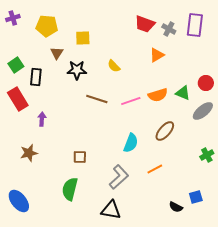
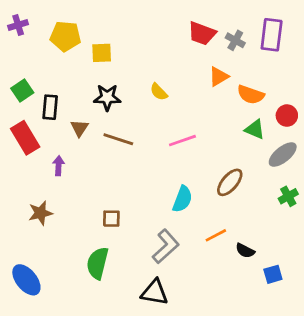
yellow square: (83, 38) -> (102, 53), moved
brown triangle: (57, 53) -> (79, 128), moved
orange semicircle: (158, 95) -> (251, 95), moved, turned 36
brown line: (97, 99) -> (118, 139), moved
green cross: (207, 155) -> (288, 196), moved
black semicircle: (176, 207) -> (245, 251), moved

